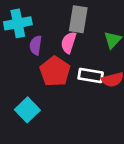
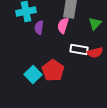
red pentagon: (55, 71) -> (53, 70), moved

